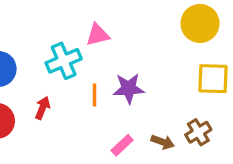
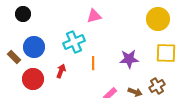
pink triangle: (98, 35) -> (94, 16), moved
purple star: (129, 88) -> (129, 59), moved

